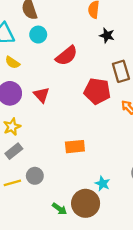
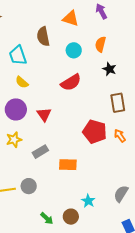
cyan circle: (38, 35) -> (74, 50), moved
red pentagon: (97, 91) -> (95, 132), moved
gray rectangle: (14, 151) -> (40, 152), moved
brown circle: (86, 203) -> (71, 217), size x0.6

